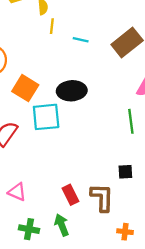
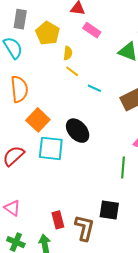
yellow line: (52, 26) -> (72, 71), turned -72
black ellipse: (72, 91) -> (78, 131), turned 40
black square: (125, 172) -> (109, 210), size x1.5

